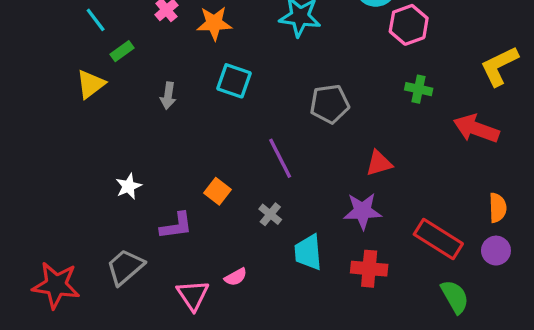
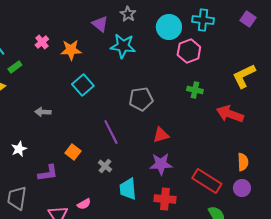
cyan square: (234, 81) -> (83, 85), turned 30
gray arrow: (168, 96) -> (43, 112), moved, turned 84
red triangle: (379, 163) -> (161, 135), moved
gray trapezoid: (125, 267) -> (17, 198), turned -40

